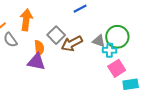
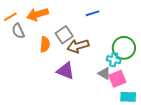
orange arrow: (26, 20) -> (37, 14), turned -125
gray triangle: (99, 41) -> (104, 73), moved
purple triangle: (36, 62) -> (65, 71), moved

